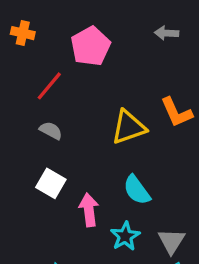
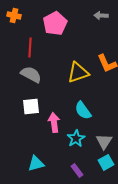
red line: (49, 86) -> (30, 47), turned -36
gray semicircle: (51, 131) -> (31, 74), size x1.5
white square: (51, 183) -> (31, 106), turned -36

